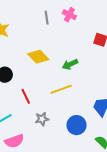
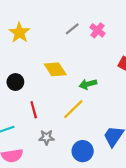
gray line: (47, 18) -> (72, 29), turned 48
yellow line: (61, 89) -> (73, 109), turned -35

